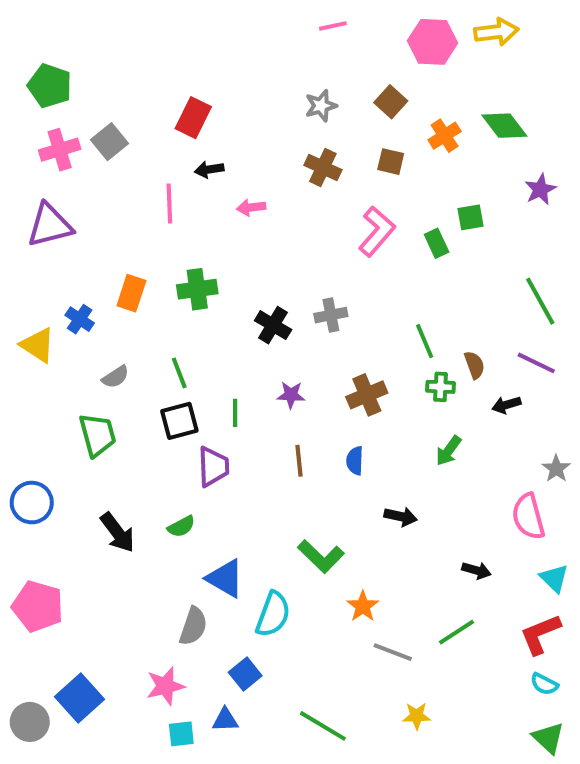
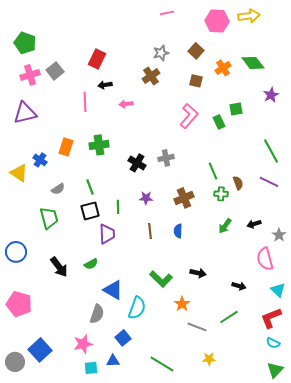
brown cross: (323, 168) -> (151, 76), moved, turned 30
black arrow: (506, 405) -> (254, 224), moved
black arrow: (401, 517) -> (198, 273), moved
green triangle: (548, 738) -> (275, 370), turned 30

